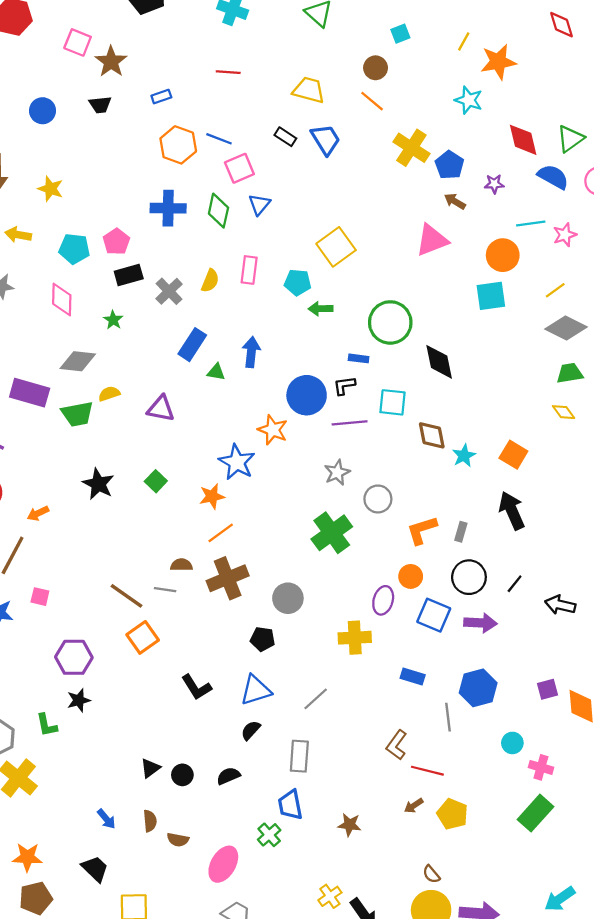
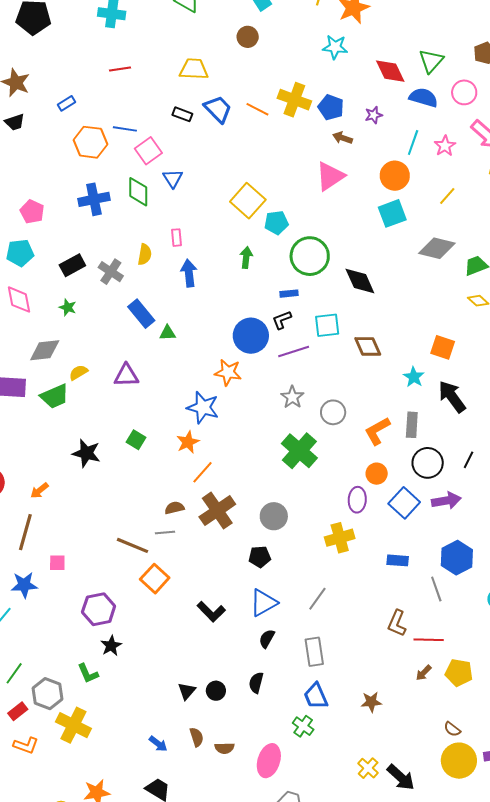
orange line: (372, 101) -> (257, 109), moved
cyan line: (531, 223) -> (413, 143), turned -50
pink pentagon: (116, 242) -> (32, 212), moved
pink rectangle: (249, 270) -> (177, 238), size x0.7
cyan pentagon: (298, 282) -> (276, 223), moved
green arrow: (321, 309) -> (246, 257), turned 110
gray diamond: (566, 328) -> (437, 248), moved
blue rectangle: (192, 345) -> (141, 314), turned -60
blue arrow: (251, 352) -> (189, 273), moved
cyan star: (464, 456) -> (414, 377), moved
gray rectangle: (461, 532) -> (412, 425), size x1.4
blue square: (434, 615) -> (404, 503), turned 32
black semicircle: (228, 776) -> (256, 683), turned -40

